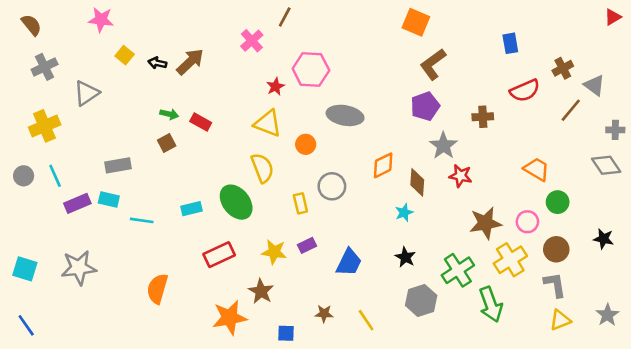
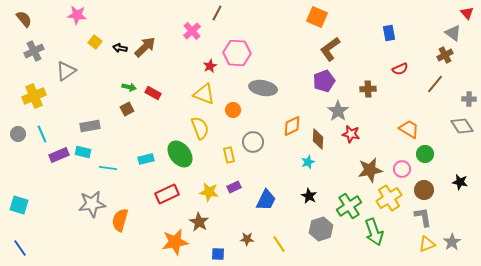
red triangle: (613, 17) -> (467, 13), turned -40
brown cross: (563, 68) -> (445, 55), moved
gray triangle: (594, 85) -> (453, 33), moved
red semicircle: (525, 91) -> (400, 69), size x0.7
gray star: (79, 268) -> (92, 204), moved
gray star: (607, 315) -> (452, 242), moved

